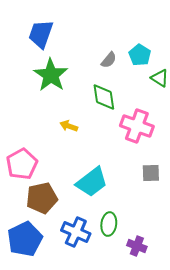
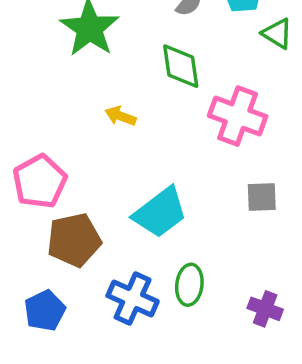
blue pentagon: (25, 239) -> (45, 311), size x0.7
purple cross: (137, 246) -> (265, 309), moved

